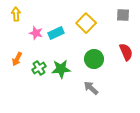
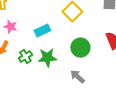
pink star: (36, 33) -> (10, 27), moved
cyan rectangle: (56, 33) -> (42, 31), moved

